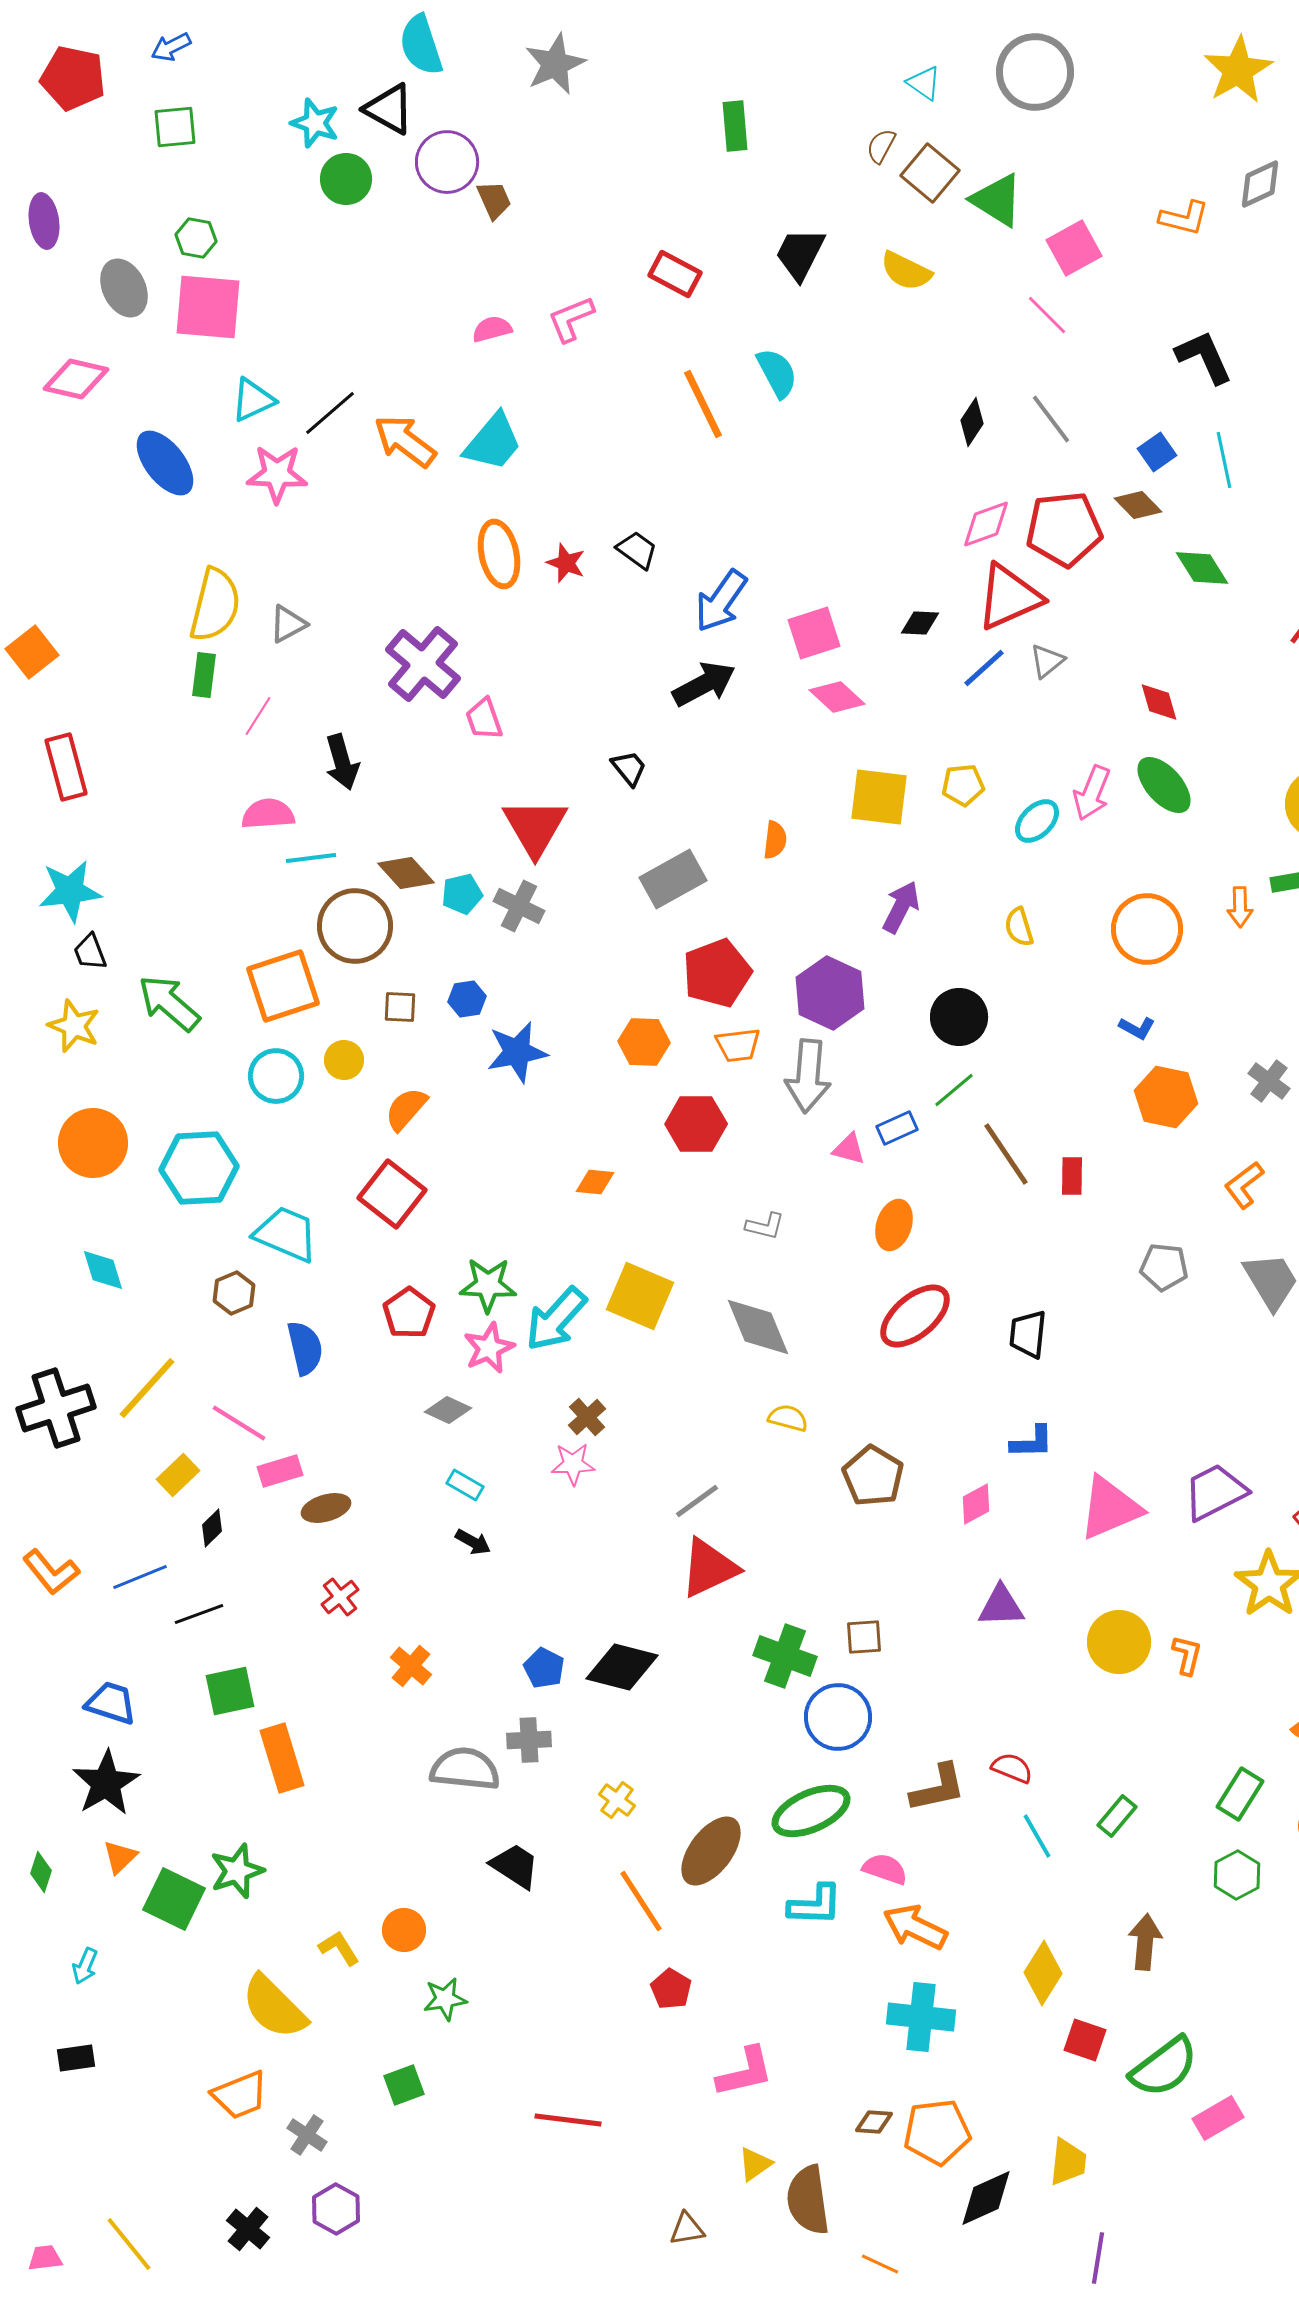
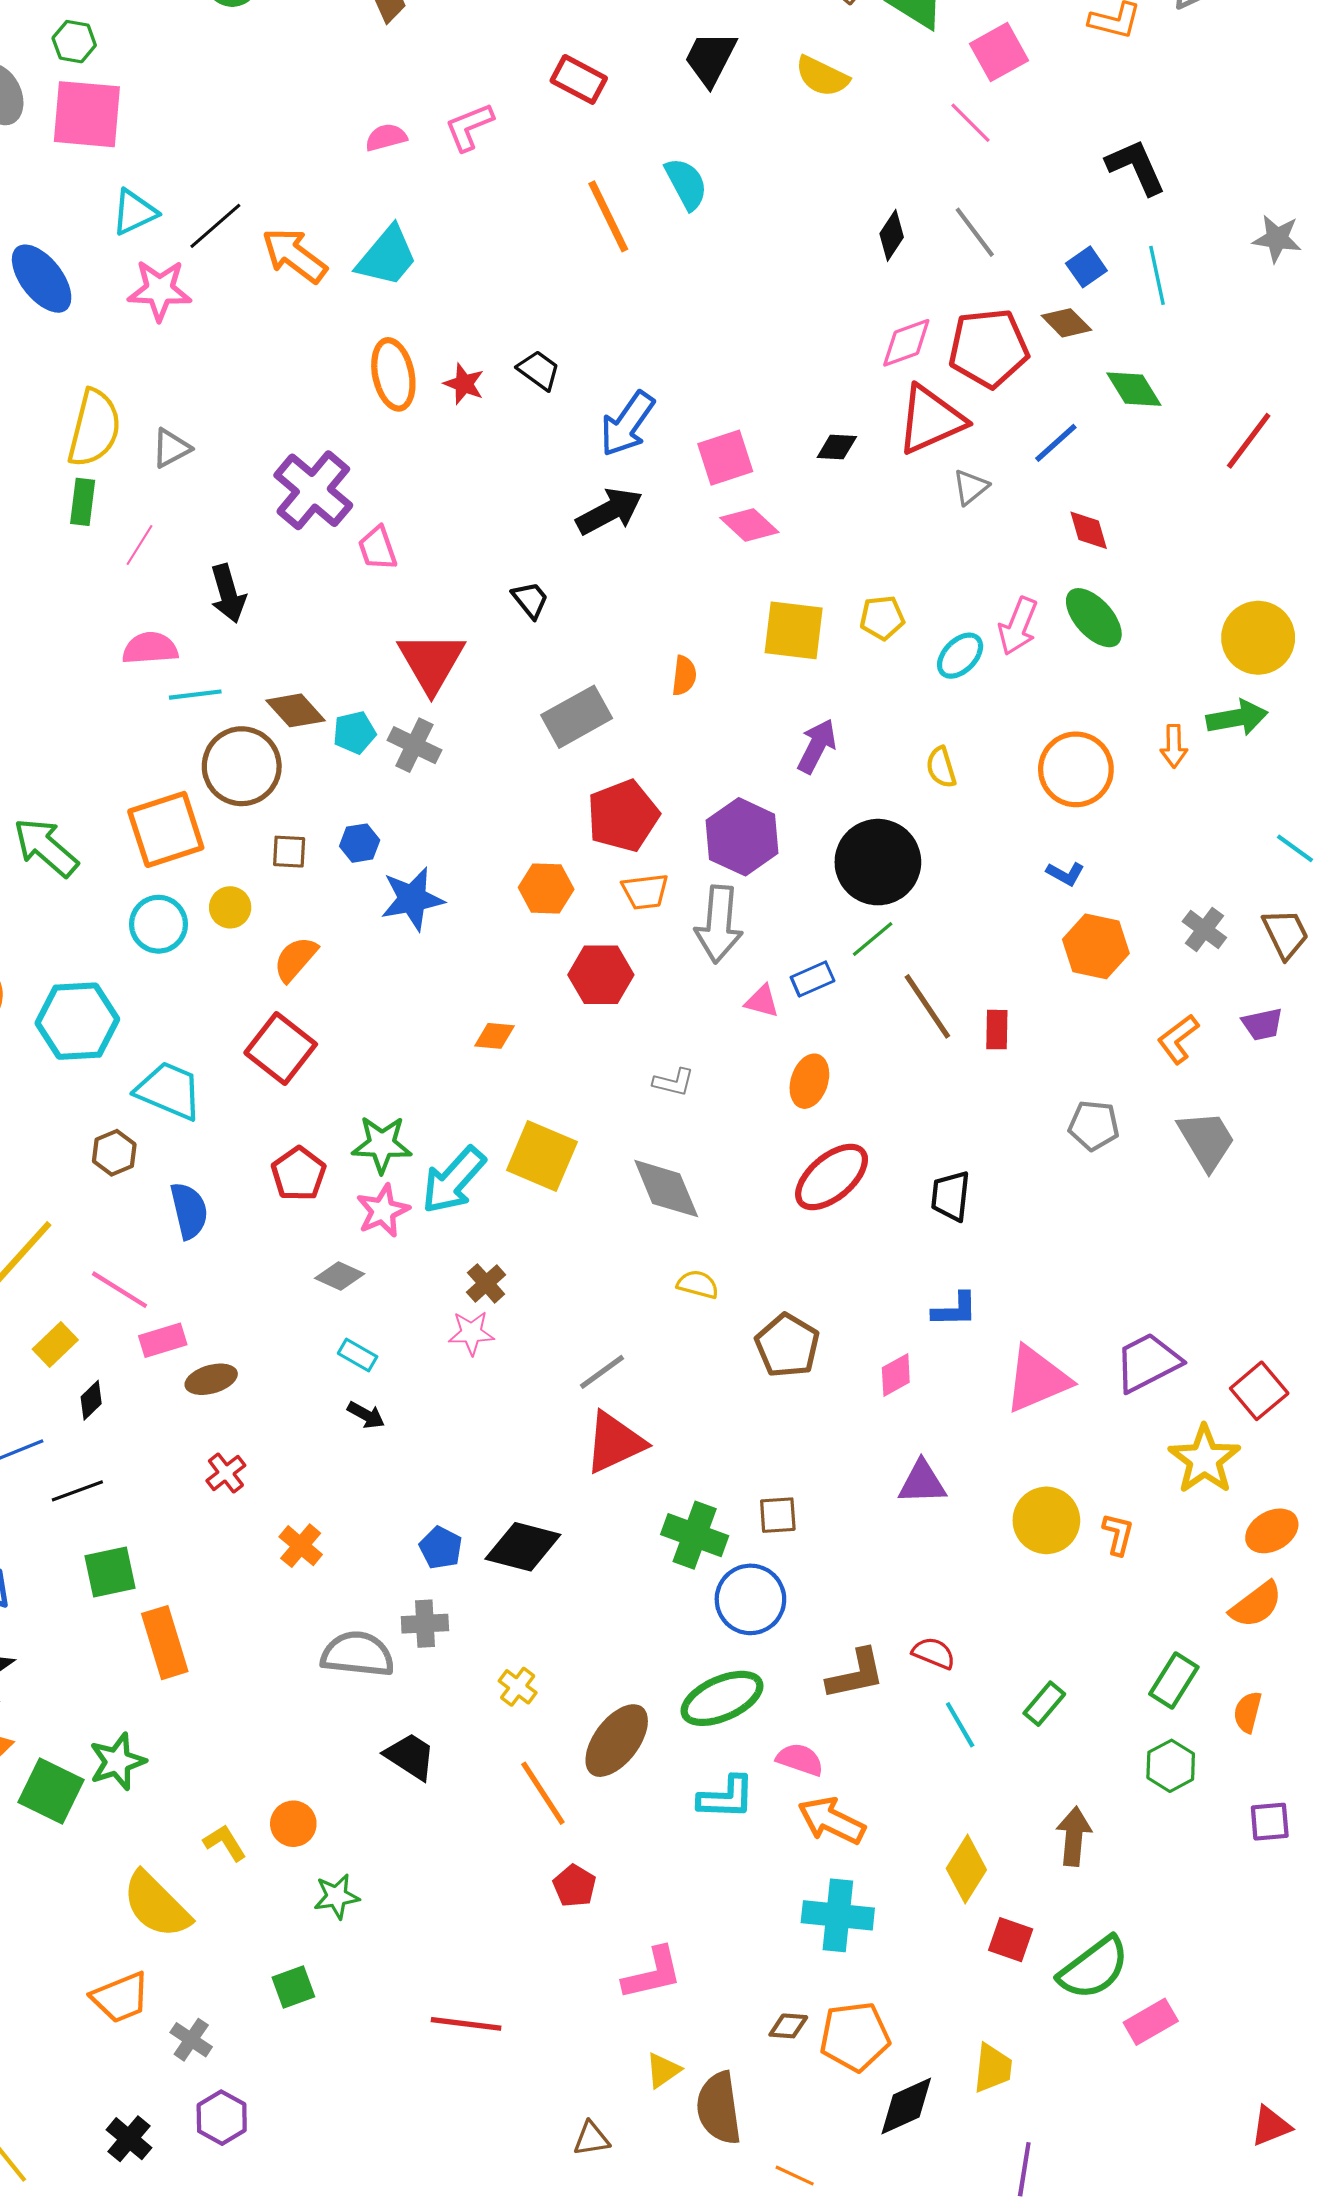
blue line: (984, 668) -> (1056, 443), moved
black circle: (959, 1017) -> (878, 862), size x1.4

